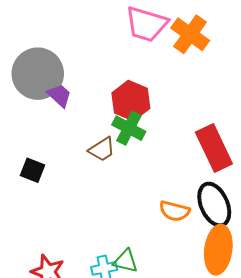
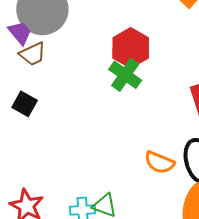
purple trapezoid: (59, 95) -> (20, 33), moved
brown trapezoid: (102, 149) -> (33, 54), moved

